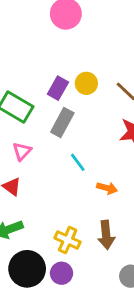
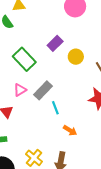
purple rectangle: (58, 88) -> (55, 43), moved
gray rectangle: (62, 123) -> (43, 90), moved

